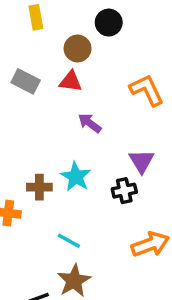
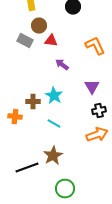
brown circle: (78, 48) -> (39, 26), moved
black cross: (124, 191) -> (99, 111), moved
cyan line: (69, 241) -> (54, 124), moved

